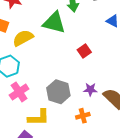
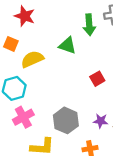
green triangle: (54, 23) -> (67, 45), size x0.7

